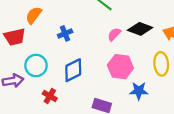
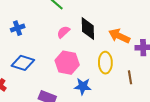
black diamond: (140, 29) -> (88, 29), turned 65
blue diamond: (73, 70) -> (23, 63), turned 40

